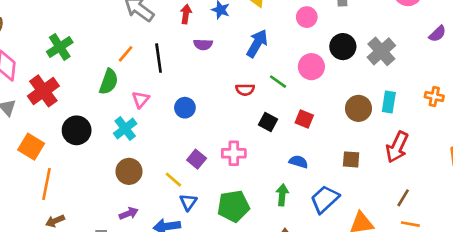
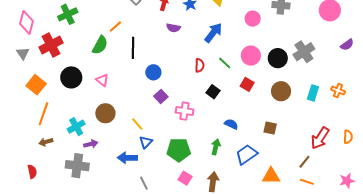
black circle: (343, 47) -> (278, 58), moved
black line: (159, 58) -> (133, 48), moved
red semicircle: (245, 90) -> (200, 65), turned -96
pink triangle: (141, 100) -> (102, 80), moved, turned -40
cyan rectangle: (389, 102) -> (313, 93), moved
red square: (304, 119) -> (247, 84), moved
cyan cross: (125, 128) -> (76, 127), moved
red arrow: (397, 147) -> (320, 138), moved
purple square: (197, 159) -> (161, 97), moved
purple arrow: (129, 213) -> (91, 144), moved

